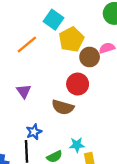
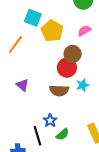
brown circle: (90, 57) -> (73, 54), moved
blue star: (34, 132) -> (50, 121), moved
cyan star: (77, 145) -> (83, 85), moved

